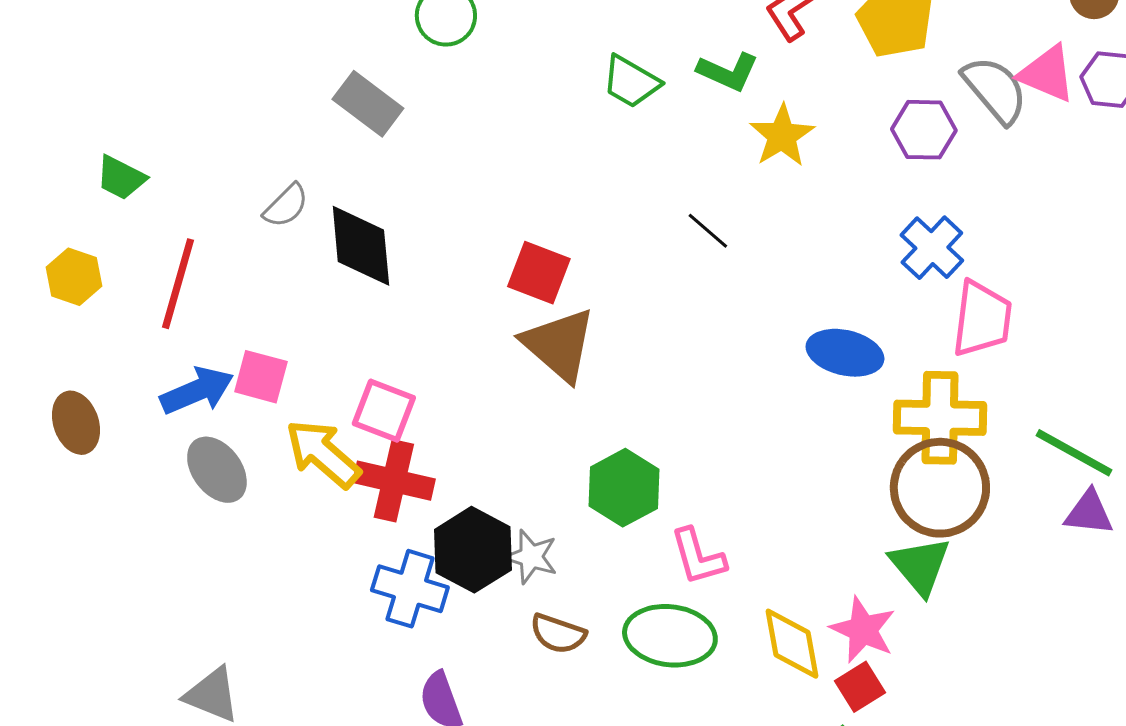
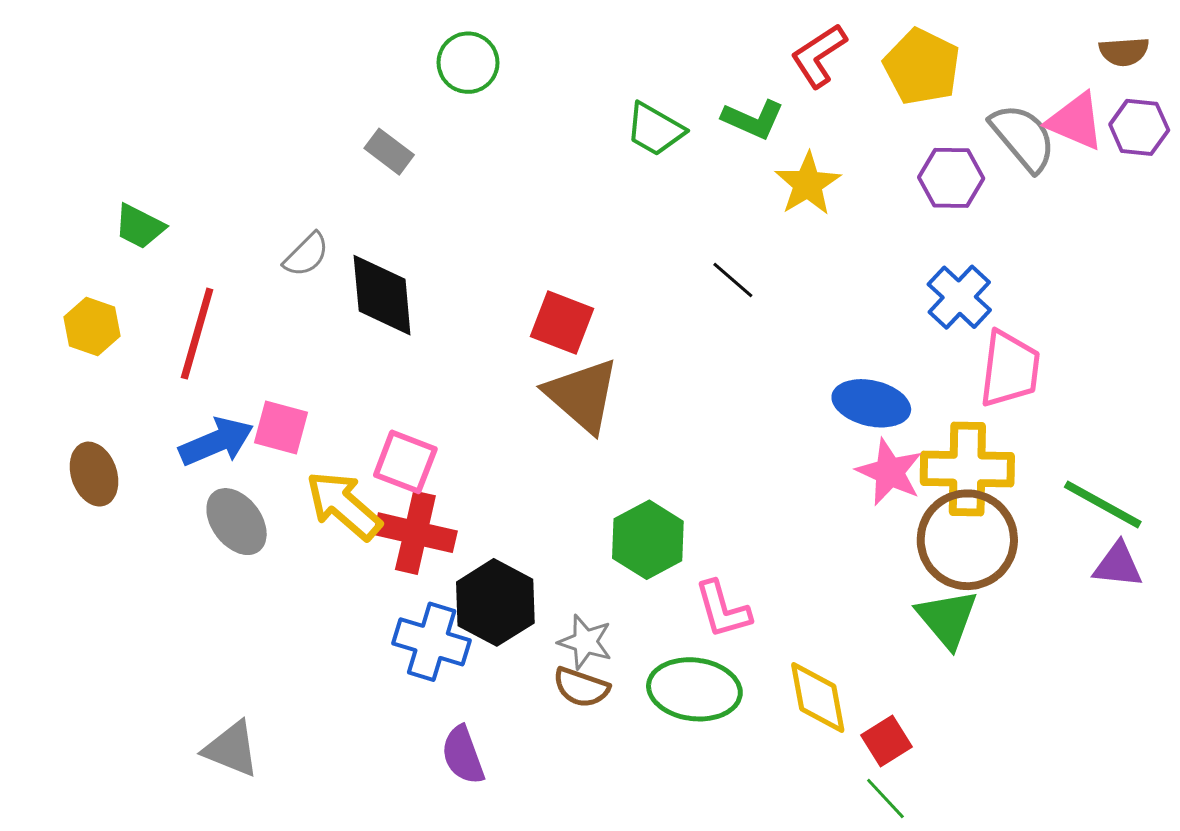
gray rectangle: (368, 104) -> (389, 152), size x0.7
gray star: (531, 557) -> (585, 642), moved
pink star: (863, 630) -> (890, 472), moved

